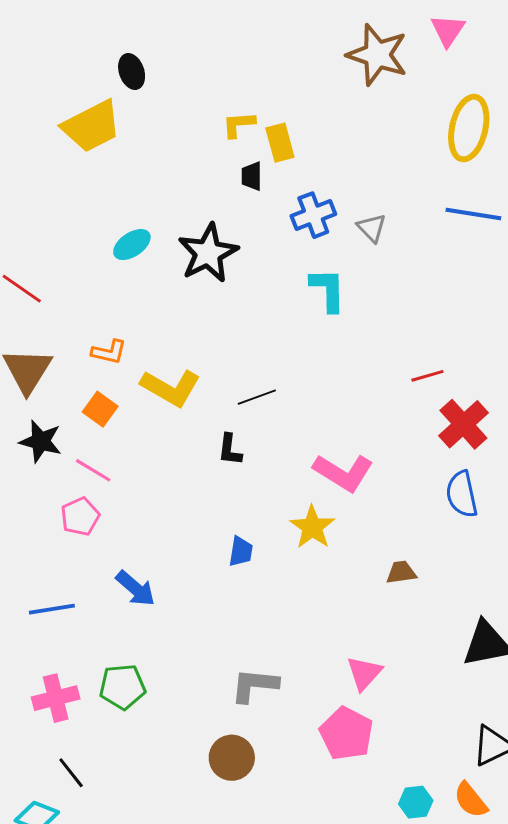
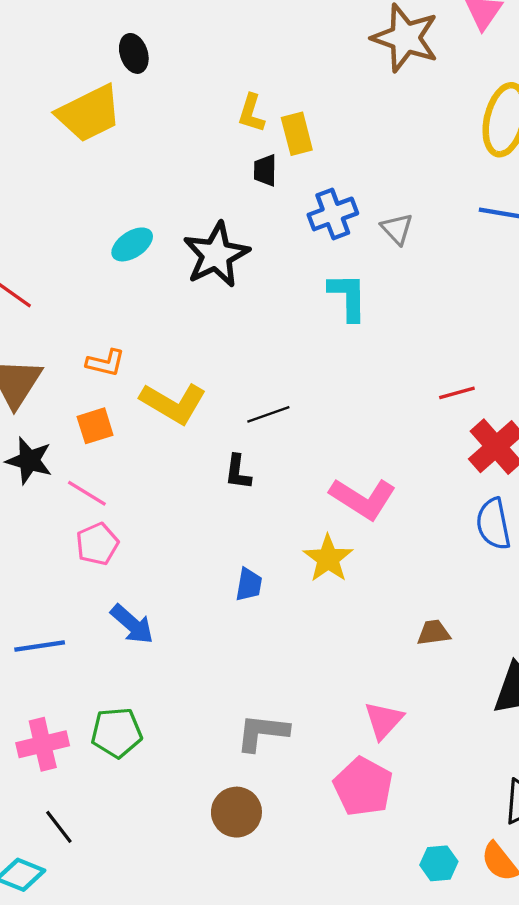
yellow L-shape: (239, 124) -> (251, 113), turned -69
orange square: (100, 409) -> (95, 426), turned 36
pink pentagon: (80, 517) -> (97, 544), moved
brown trapezoid: (401, 572) -> (434, 633), moved

